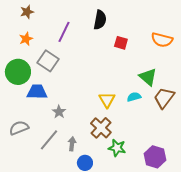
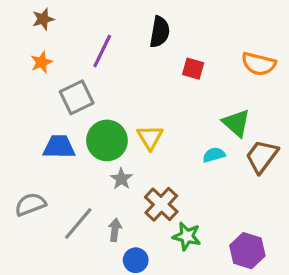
gray square: (48, 61) -> (77, 97), turned 30
green circle: (18, 72) -> (107, 140), moved
yellow triangle: (107, 100) -> (150, 137), moved
gray star: (59, 112) -> (121, 179), moved

